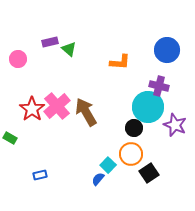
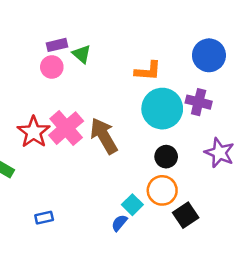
pink circle: (18, 59) -> (52, 67), moved
cyan circle: (148, 107) -> (162, 109), moved

